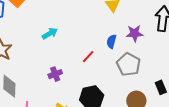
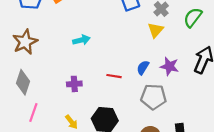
red line: (88, 57) -> (114, 76), turned 40
gray pentagon: (129, 64) -> (154, 97), turned 30

